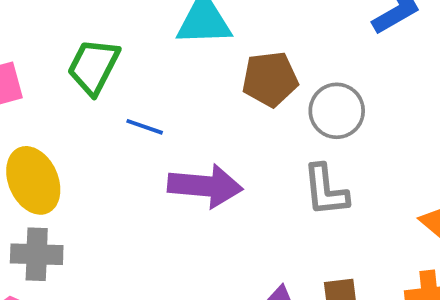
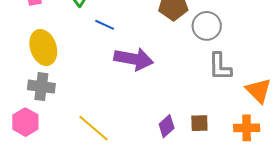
gray L-shape: (326, 190) -> (220, 67), moved

